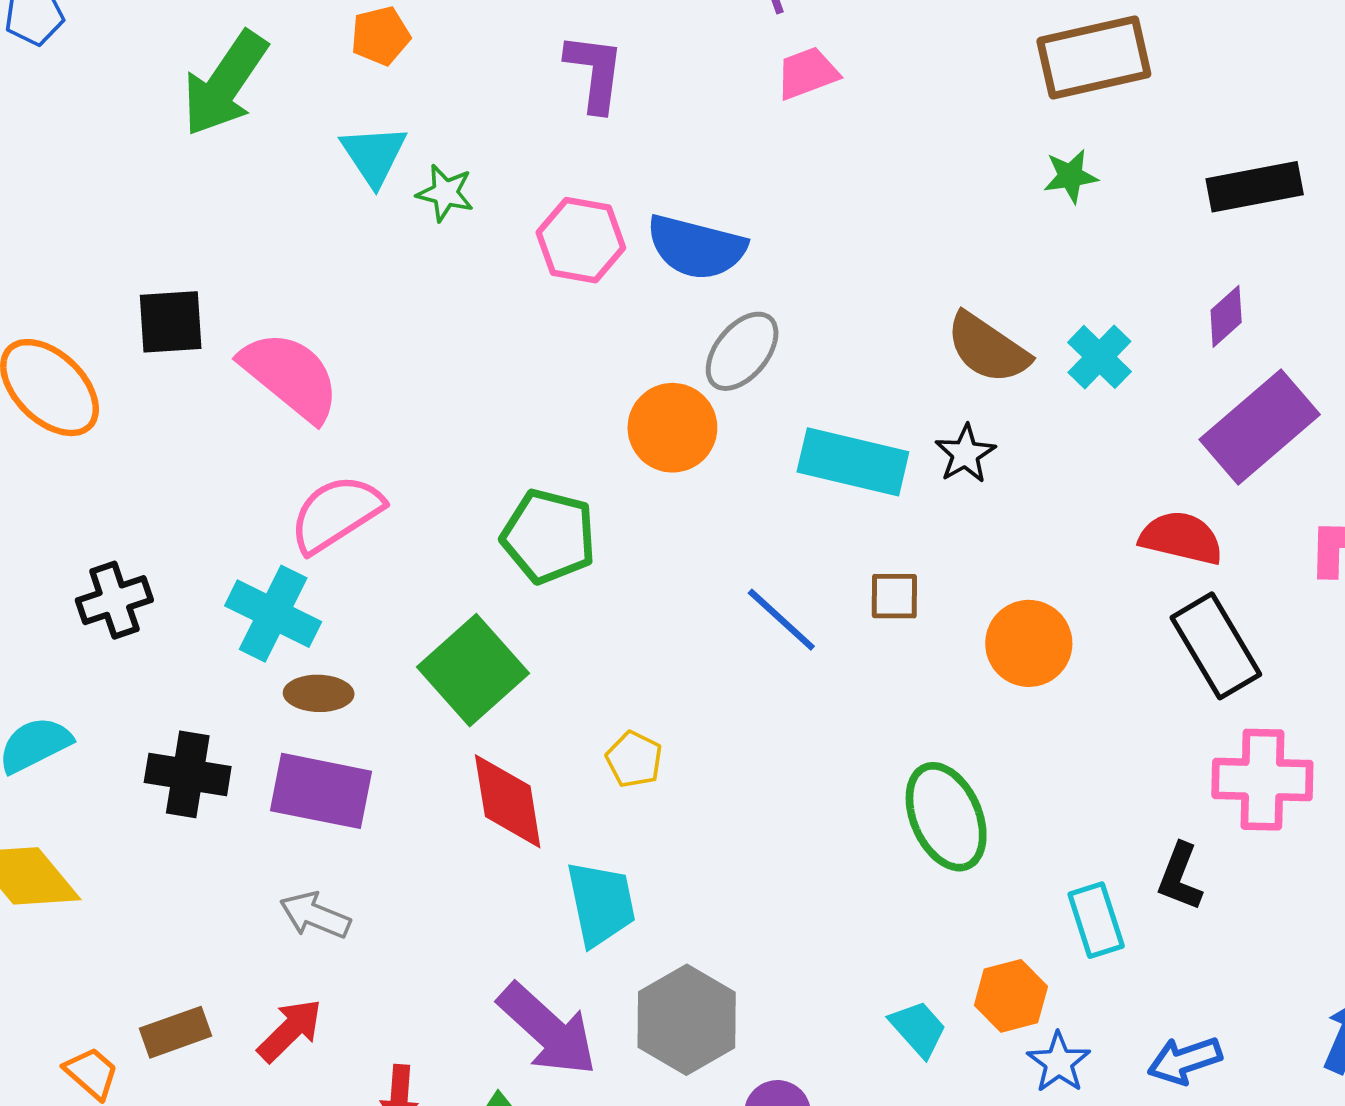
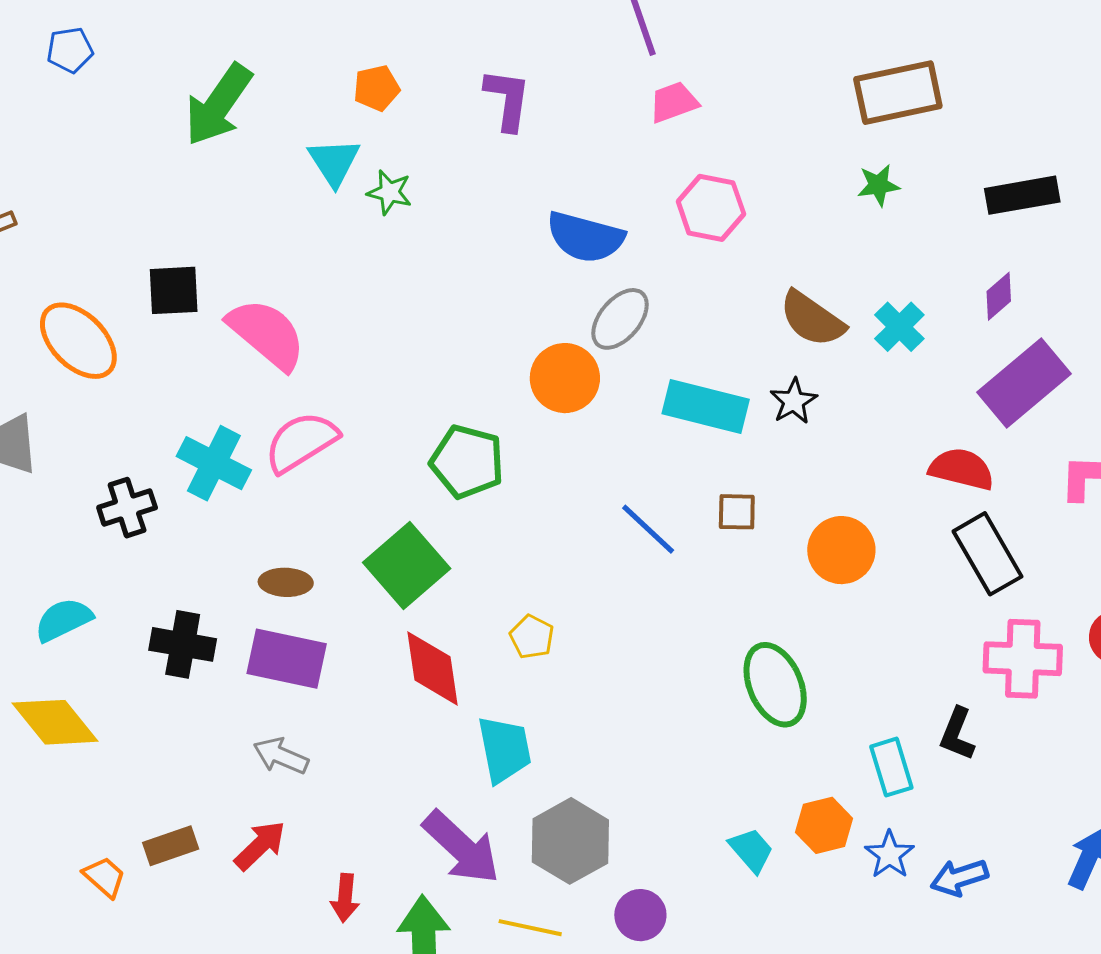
orange pentagon: (380, 36) -> (377, 88), moved
pink hexagon: (581, 240) -> (711, 208), moved
cyan cross: (273, 614) -> (214, 463), moved
blue star: (1059, 1062) -> (889, 855), moved

